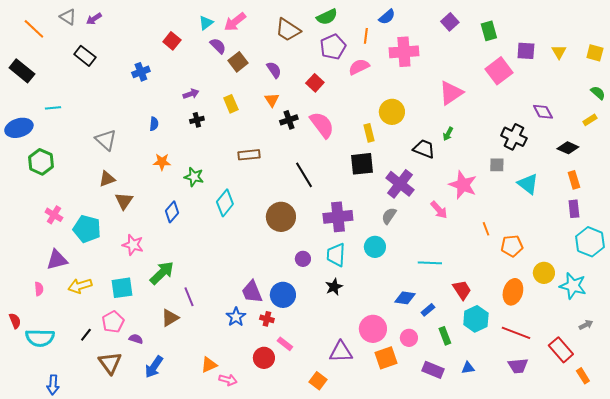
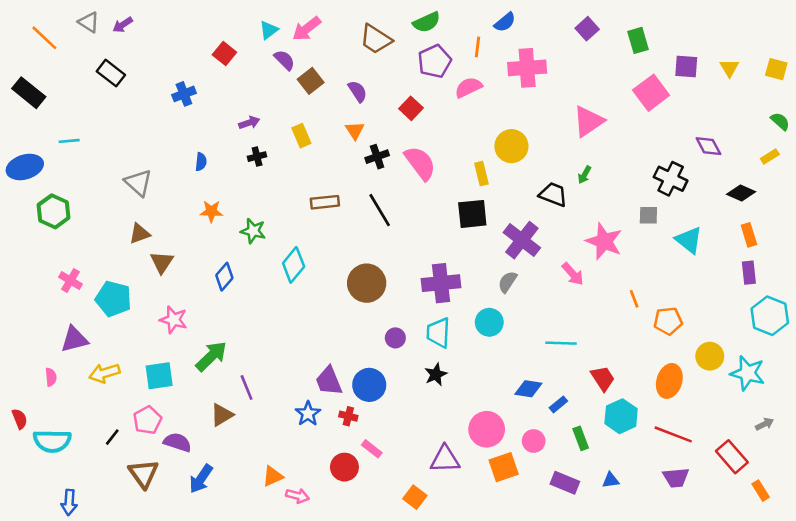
black line: (304, 175) -> (380, 210), moved
purple semicircle: (136, 339) -> (177, 442), size x1.5

